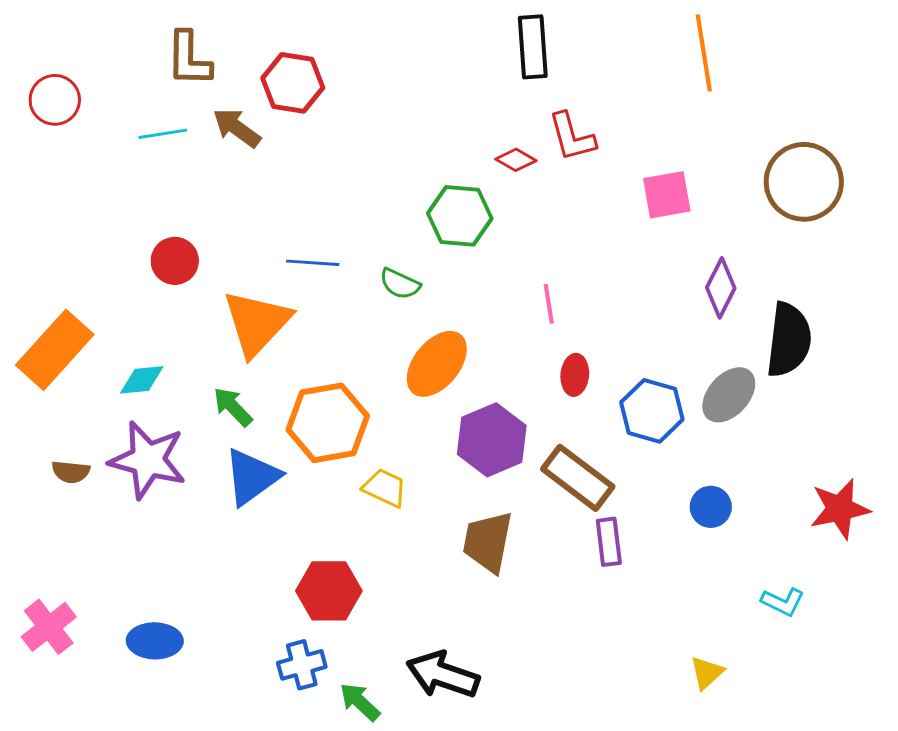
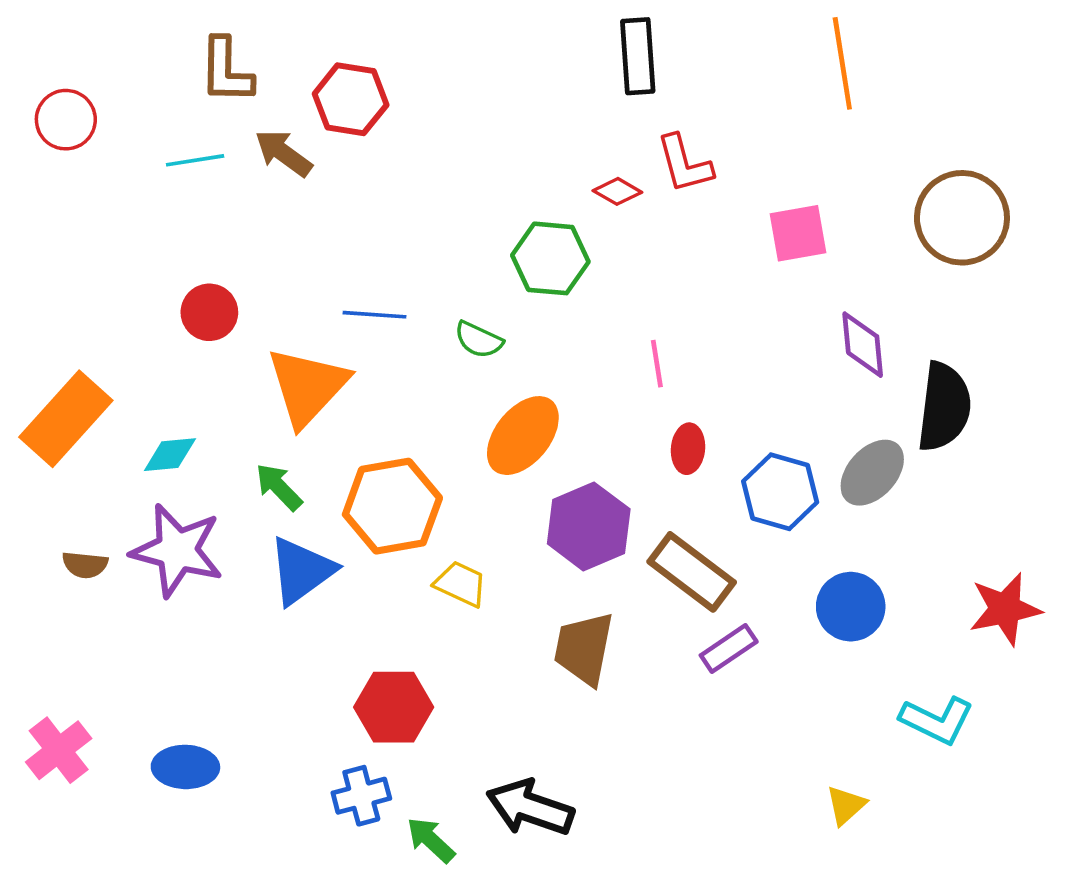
purple diamond: (721, 288) -> (863, 345), turned -32
blue circle: (711, 507) -> (851, 607), size x1.4
purple rectangle: (609, 542) -> (729, 649), turned 63
cyan L-shape: (783, 602) -> (937, 720), size x1.4

